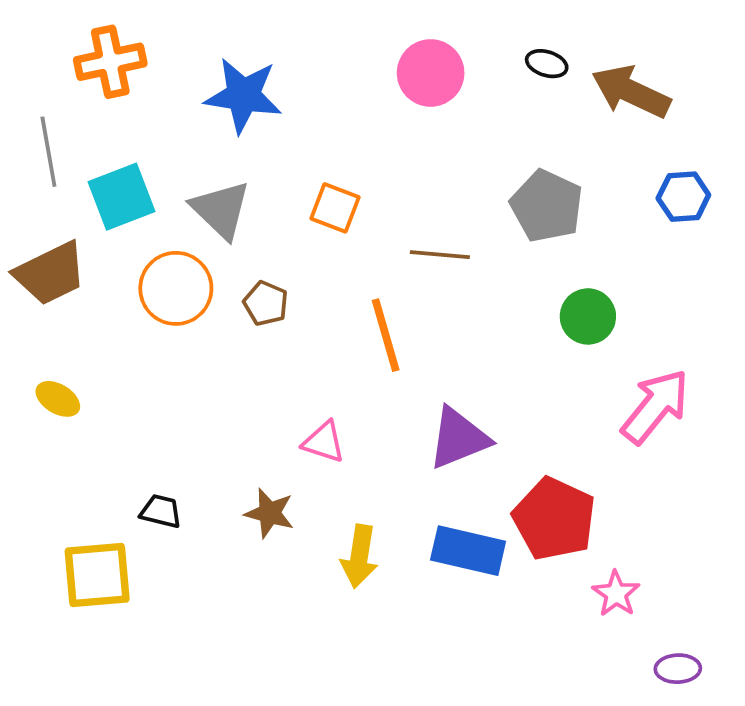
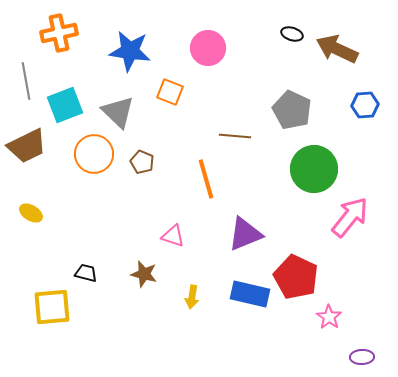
pink circle: (431, 73) -> (208, 48), moved
orange square: (335, 208) -> (170, 92), moved
green circle: (588, 316) -> (314, 169), size x1.6
yellow arrow: (359, 556) -> (192, 297), size x0.7

